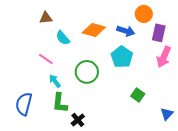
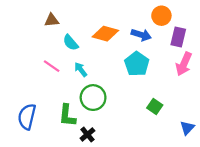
green circle: (87, 72) -> (93, 98), moved
cyan arrow: (55, 81) -> (81, 70), moved

